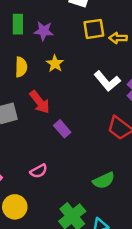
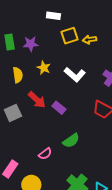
white L-shape: (107, 81) -> (75, 75), moved
purple rectangle: (62, 129) -> (59, 108), moved
green semicircle: (104, 180) -> (71, 141), moved

